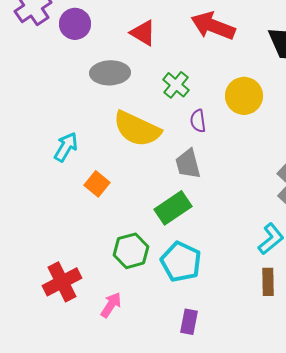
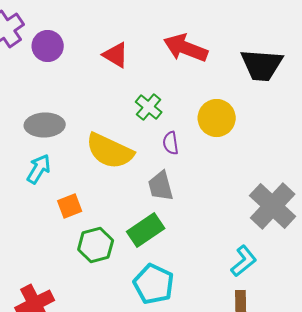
gray ellipse: (110, 73) -> (45, 125), moved
orange square: (97, 184) -> (70, 206), turned 30
green hexagon: (131, 251) -> (96, 245), moved

